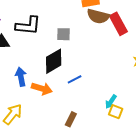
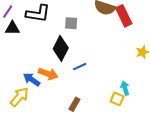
black diamond: (54, 61) -> (61, 48), turned -35
blue arrow: (21, 77) -> (32, 79), moved, turned -48
cyan arrow: (111, 102) -> (125, 88), moved, turned 128

